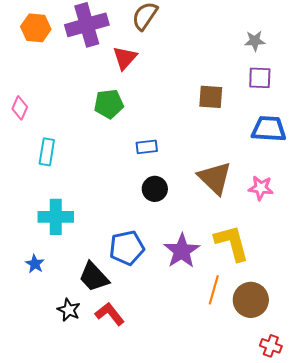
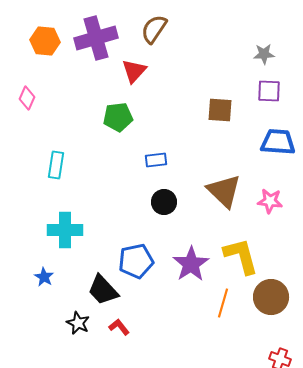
pink diamond: (20, 108) -> (27, 98), moved
brown circle: (251, 300) -> (271, 297), moved
red L-shape: (110, 314) -> (119, 327), size x0.7

